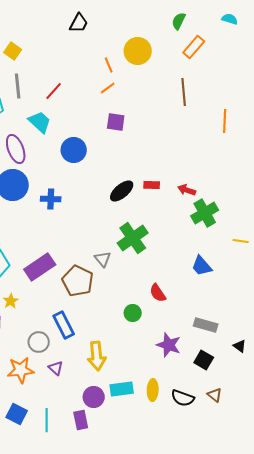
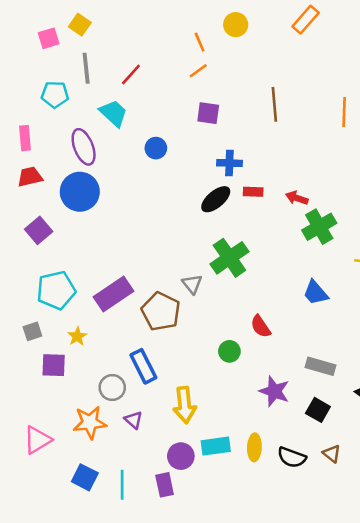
yellow circle: (138, 51) -> (236, 25), size x0.7
brown line: (184, 92) -> (274, 104), moved
blue circle: (74, 150) -> (156, 148), size x0.7
blue cross: (51, 199) -> (229, 163), moved

